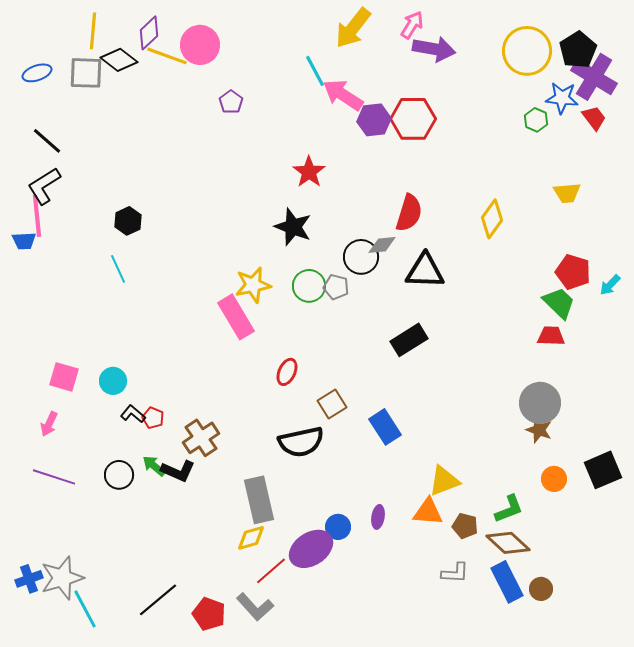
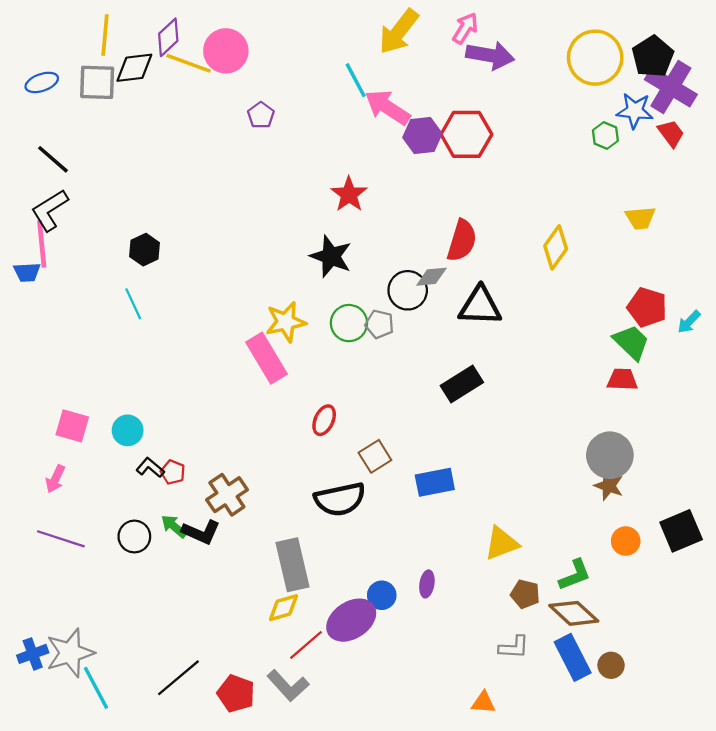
black diamond: (119, 60) -> (134, 68), turned -45
blue rectangle: (385, 427) -> (435, 482), turned -68
orange triangle: (428, 512) -> (483, 703), moved, size x0.7

